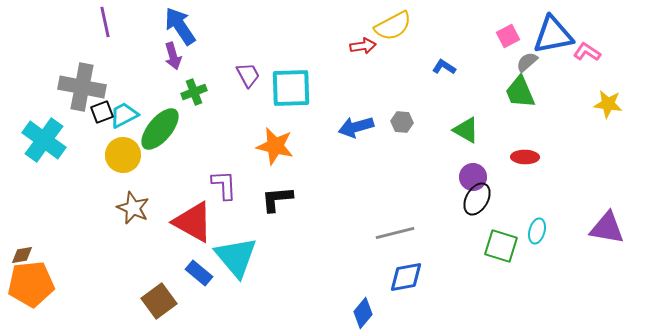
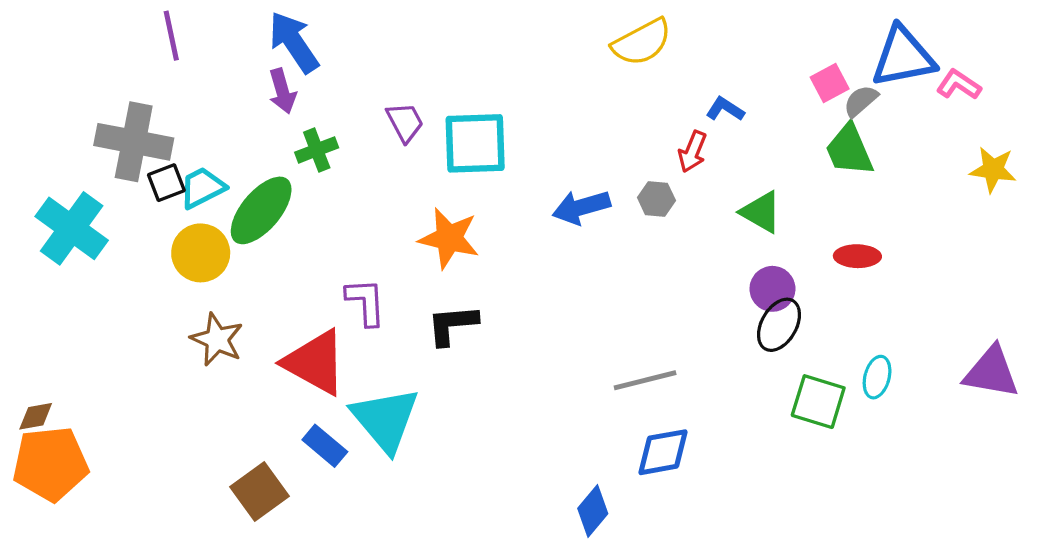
pink square: (508, 36) -> (830, 83), moved
red arrow: (363, 46) -> (692, 152), moved, turned 120

